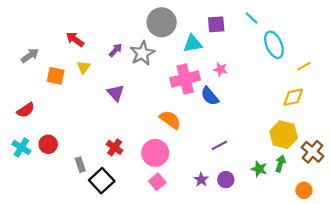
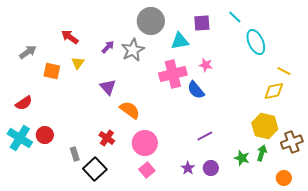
yellow line: (304, 66) -> (284, 71), moved, turned 56
orange semicircle: (170, 120) -> (130, 110), moved
cyan cross: (21, 147) -> (20, 138), size x1.4
brown cross: (312, 152) -> (292, 142), turned 30

